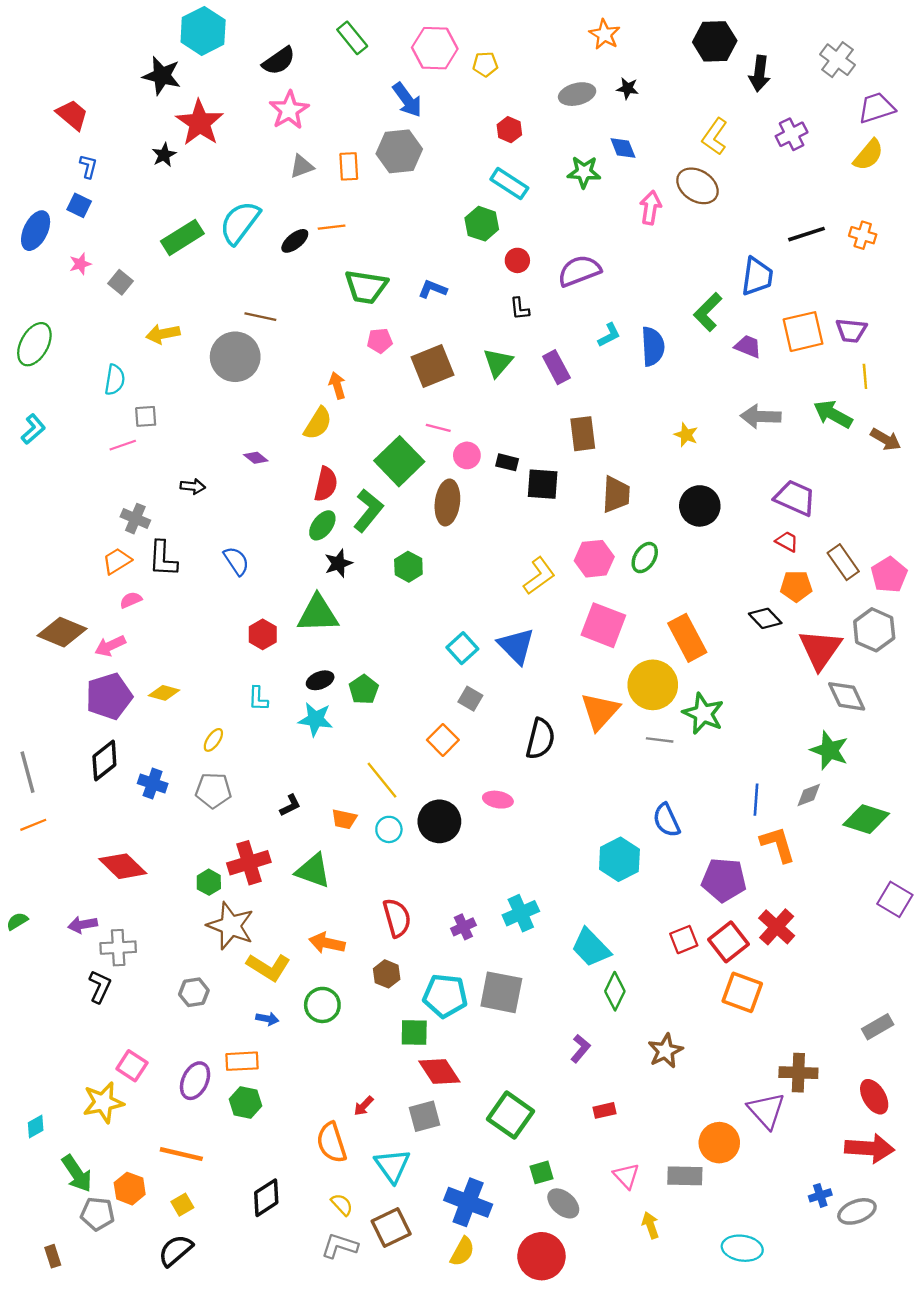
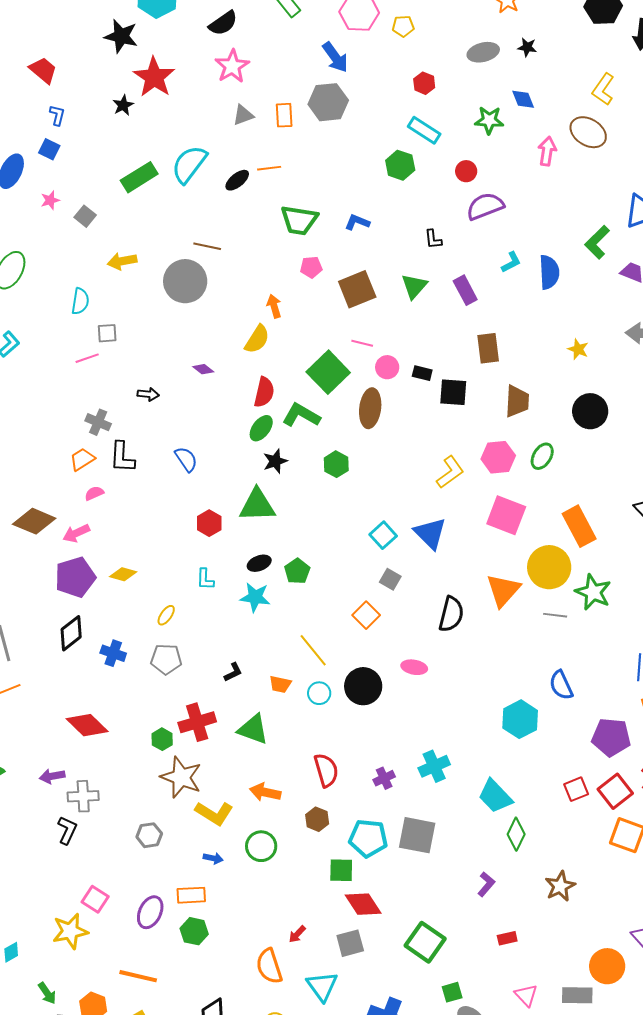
red circle: (517, 260) -> (466, 171), moved
green L-shape: (368, 511) -> (301, 415), turned -99
green arrow: (77, 1174) -> (47, 993), size x0.7

